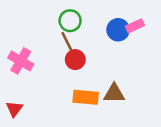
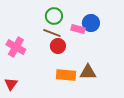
pink rectangle: (135, 26) -> (78, 29), moved, turned 40
brown line: (67, 43) -> (52, 33), turned -42

